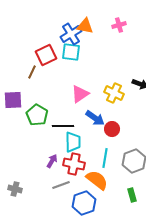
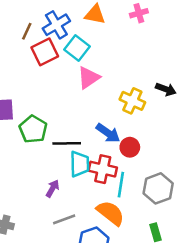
blue cross: (71, 34) -> (56, 25), moved
cyan square: (71, 52) -> (77, 48), turned 30
brown line: (32, 72) -> (27, 31), moved
pink triangle: (80, 94) -> (89, 78), moved
red cross: (74, 164) -> (103, 169), moved

